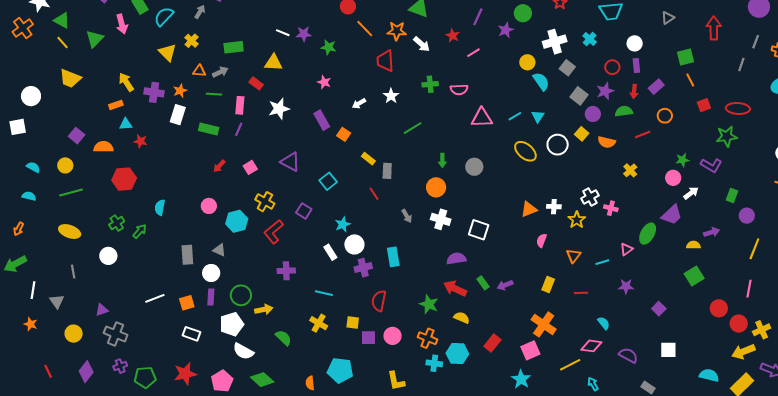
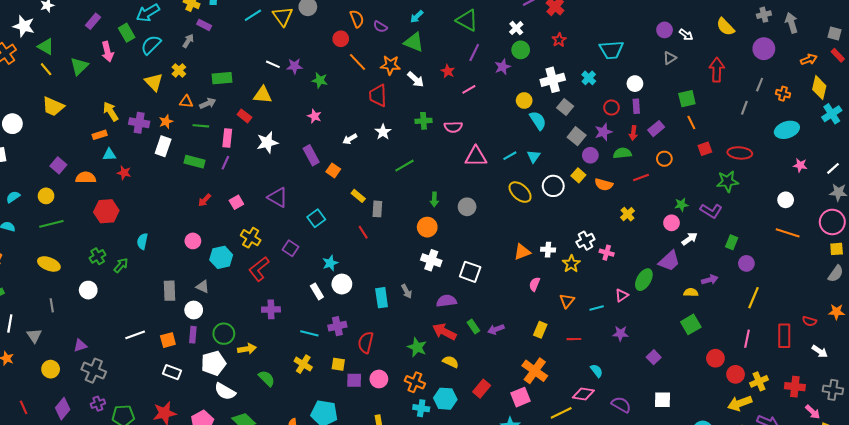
cyan semicircle: (33, 167) -> (13, 197), turned -64
gray arrow: (407, 216) -> (407, 291), moved
purple cross: (363, 268) -> (337, 326), moved

